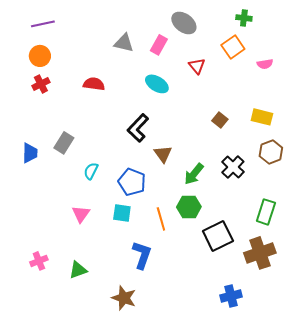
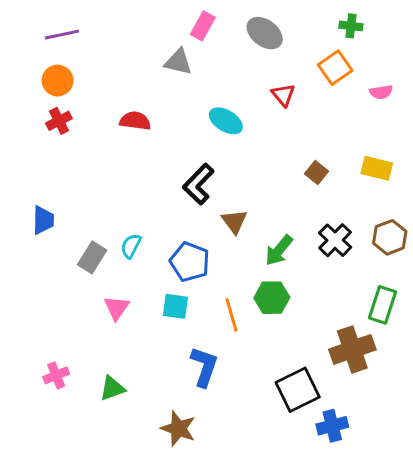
pink rectangle: (159, 45) -> (203, 26), moved
gray rectangle: (64, 143) -> (92, 257), moved
brown hexagon: (271, 152) -> (390, 237), moved
black square: (218, 236) -> (298, 390), moved
brown cross: (260, 253) -> (352, 349), moved

